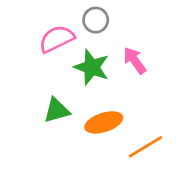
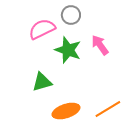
orange ellipse: (104, 122) -> (66, 111), moved

